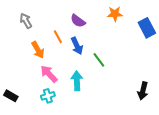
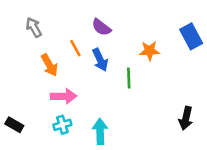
orange star: (115, 14) -> (149, 51), moved
green line: (99, 60) -> (129, 78), turned 35
pink arrow: (49, 74) -> (64, 96), turned 132
cyan arrow: (77, 81) -> (100, 131), moved

